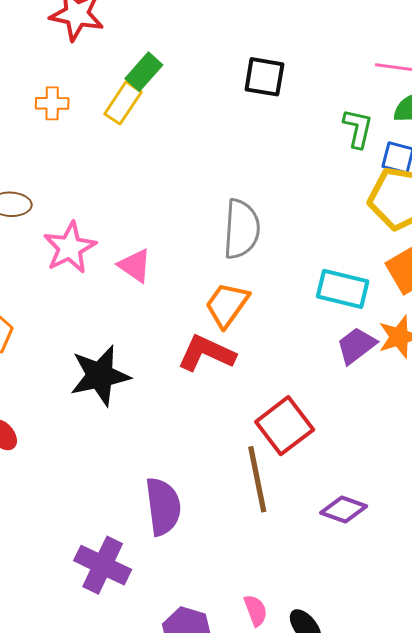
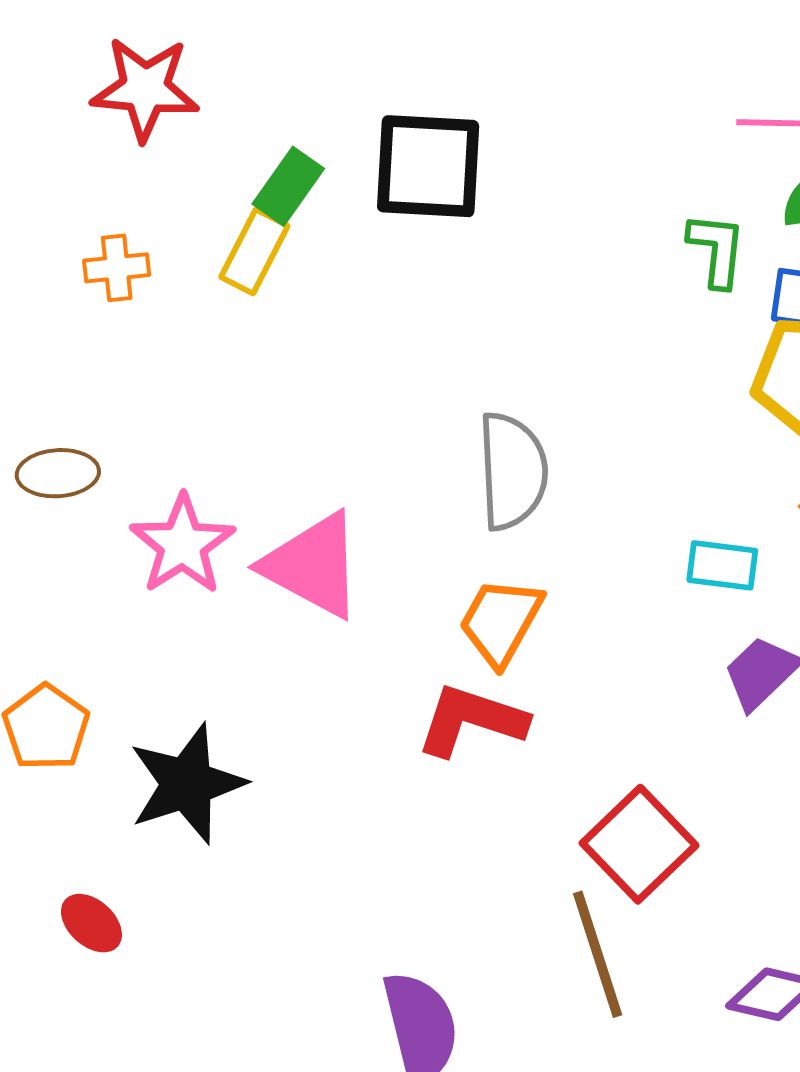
black square: (264, 77) -> (428, 166), moved, size x1.4
pink triangle: (135, 266) -> (313, 565), size x1.6
cyan rectangle: (343, 289) -> (722, 565), size x0.7
black star: (100, 376) -> (187, 784), moved

